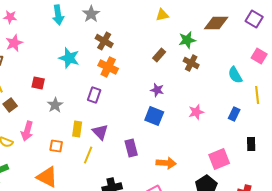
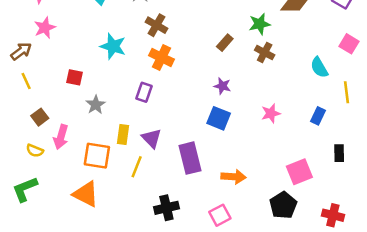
brown square: (10, 105) -> (40, 117), moved
orange square: (56, 146) -> (97, 156), size x1.6
purple rectangle: (131, 148) -> (190, 158), size x1.4

